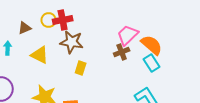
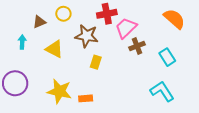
red cross: (63, 20) -> (107, 14), moved
pink trapezoid: (128, 35) -> (126, 28), moved
orange semicircle: (152, 45) -> (174, 19), moved

